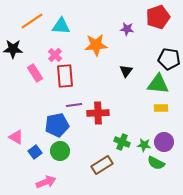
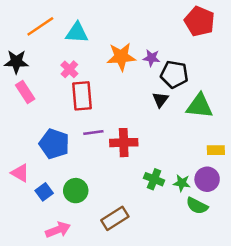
red pentagon: (158, 17) -> (200, 21), turned -30
purple star: (127, 29) -> (152, 58), moved
black pentagon: (169, 59) -> (174, 74), moved
black triangle: (126, 71) -> (160, 100), moved
pink rectangle: (35, 73) -> (25, 92), moved
yellow rectangle: (161, 108) -> (216, 150), moved
blue pentagon: (57, 125) -> (54, 144), moved, turned 30
brown rectangle: (102, 165) -> (115, 218), moved

